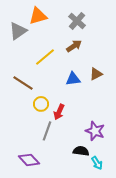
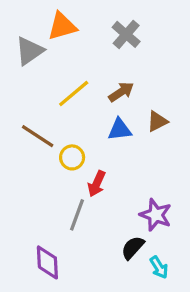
brown arrow: (74, 46) -> (121, 92), moved
yellow circle: (41, 104) -> (72, 157), moved
black semicircle: (81, 151) -> (133, 248), turned -56
purple diamond: (29, 160) -> (47, 262), turned 40

